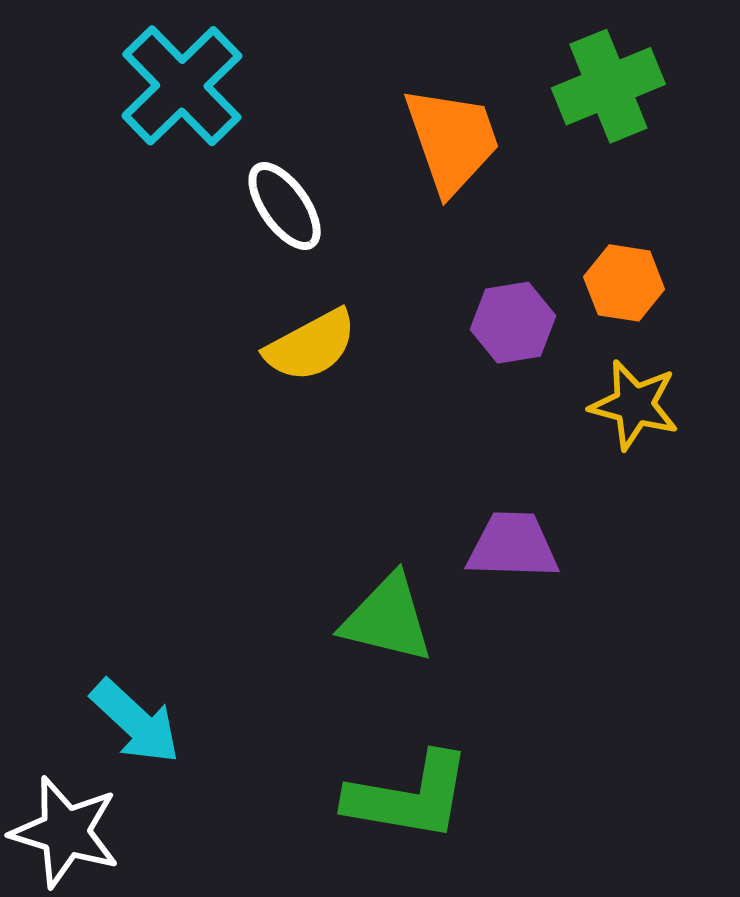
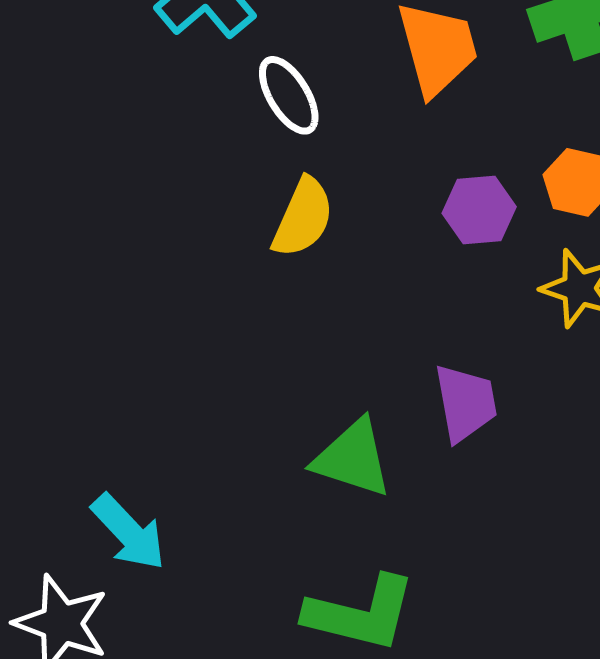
yellow semicircle: (311, 346) -> (303, 218), turned -42
purple trapezoid: (513, 546) -> (465, 403), turned 74

